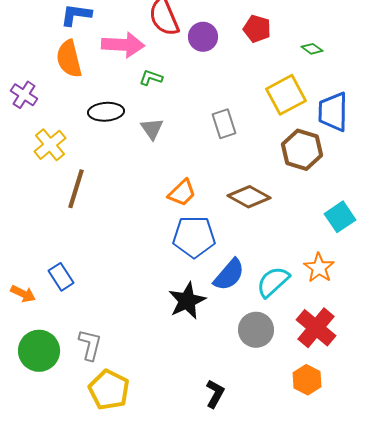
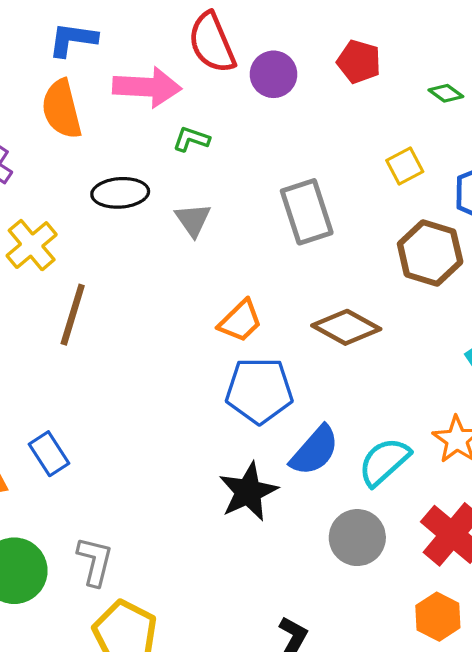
yellow square: (286, 95) -> (405, 166), size x0.6
gray rectangle: (224, 124) -> (307, 212), size x1.4

